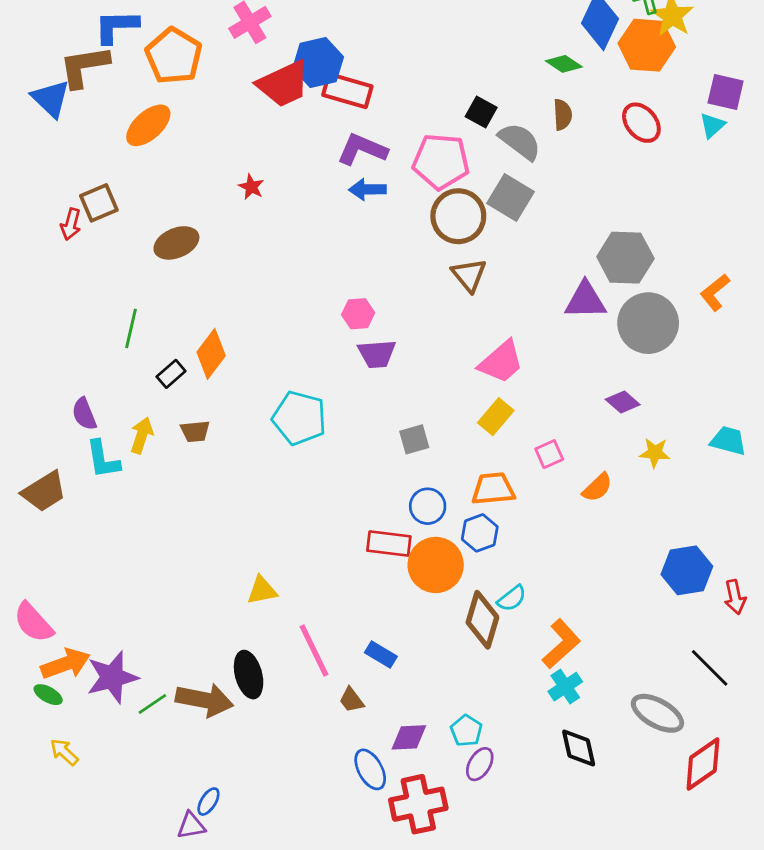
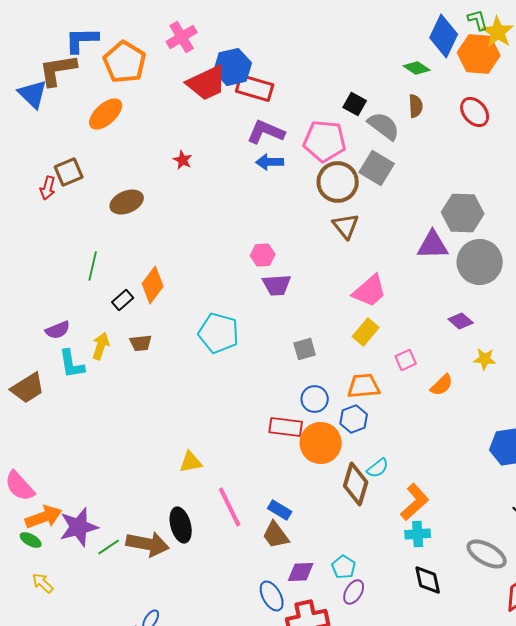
purple semicircle: (84, 414) -> (58, 330), turned -90
cyan cross: (565, 687) -> (418, 534), turned 30
brown trapezoid: (351, 700) -> (276, 535), moved, size x1.4

